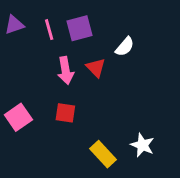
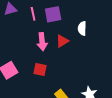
white semicircle: (125, 47) -> (82, 28), turned 136
red triangle: (96, 68) -> (62, 41), turned 40

